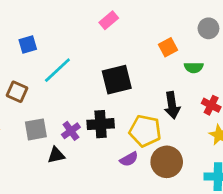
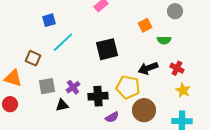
blue square: (28, 45) -> (49, 20), moved
black arrow: (172, 105) -> (148, 68), turned 78
black cross: (101, 124) -> (98, 96), moved
purple semicircle: (129, 159) -> (112, 117), moved

